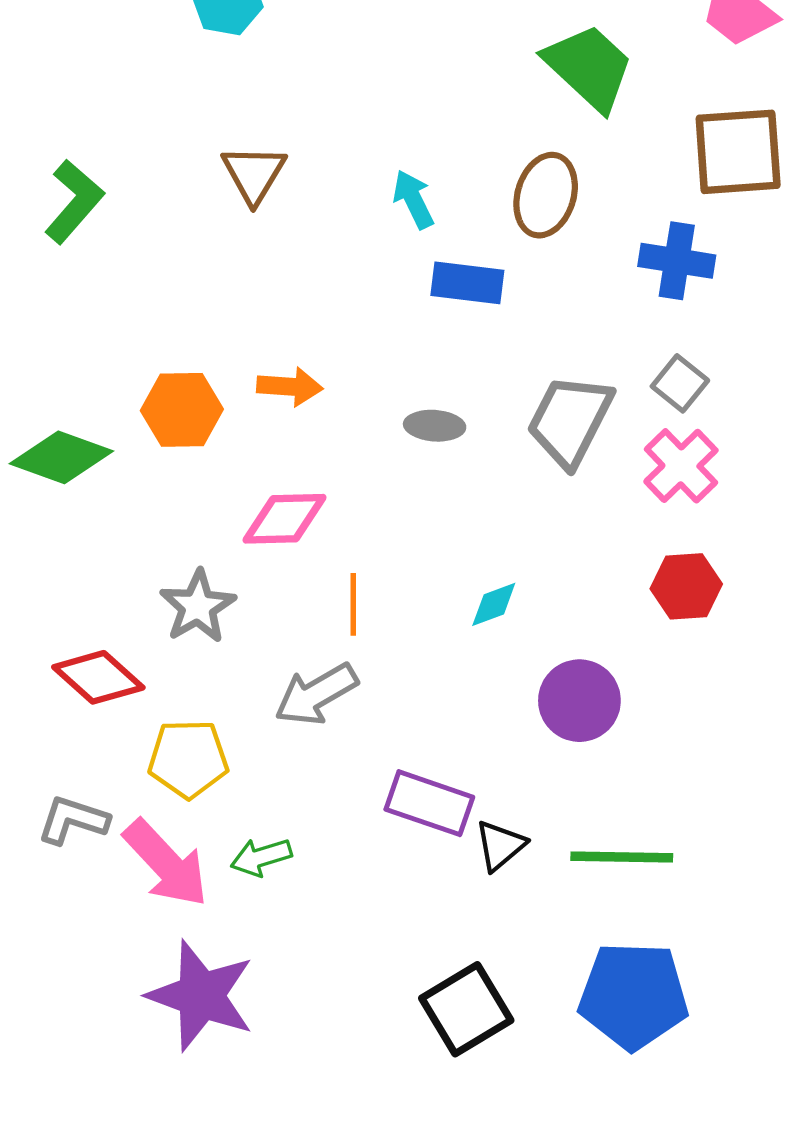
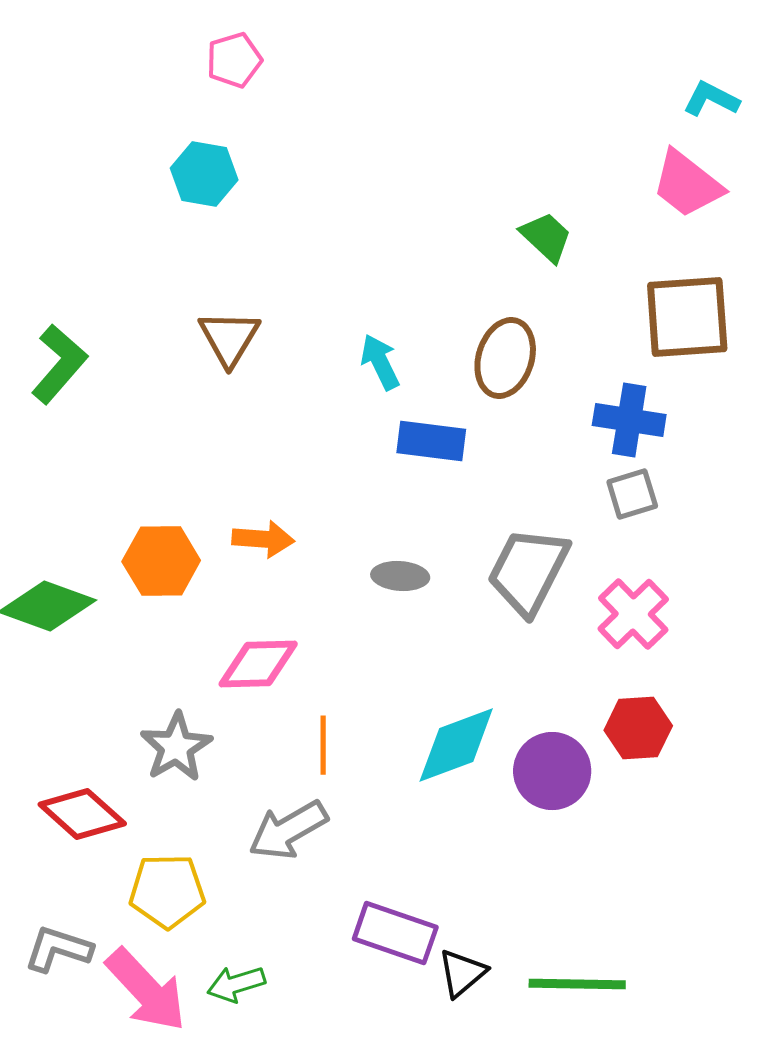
green trapezoid: (589, 67) -> (546, 237), size x0.6
gray square: (680, 383) -> (632, 494), moved, turned 34
cyan diamond: (494, 604) -> (456, 745), size x1.8
purple circle: (579, 701) -> (552, 771), moved

